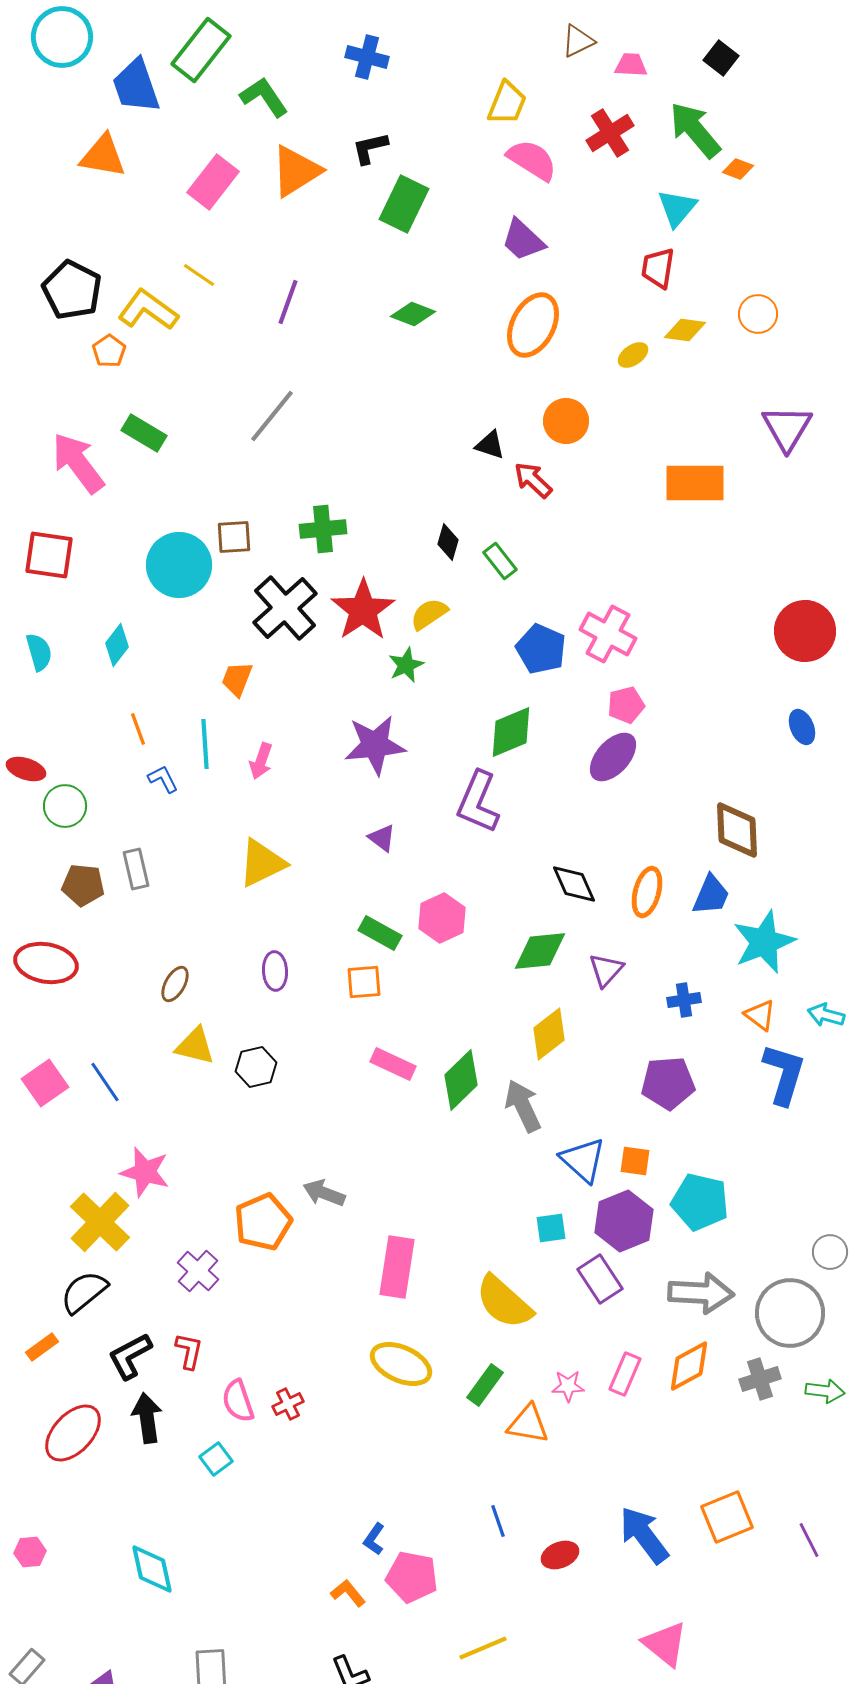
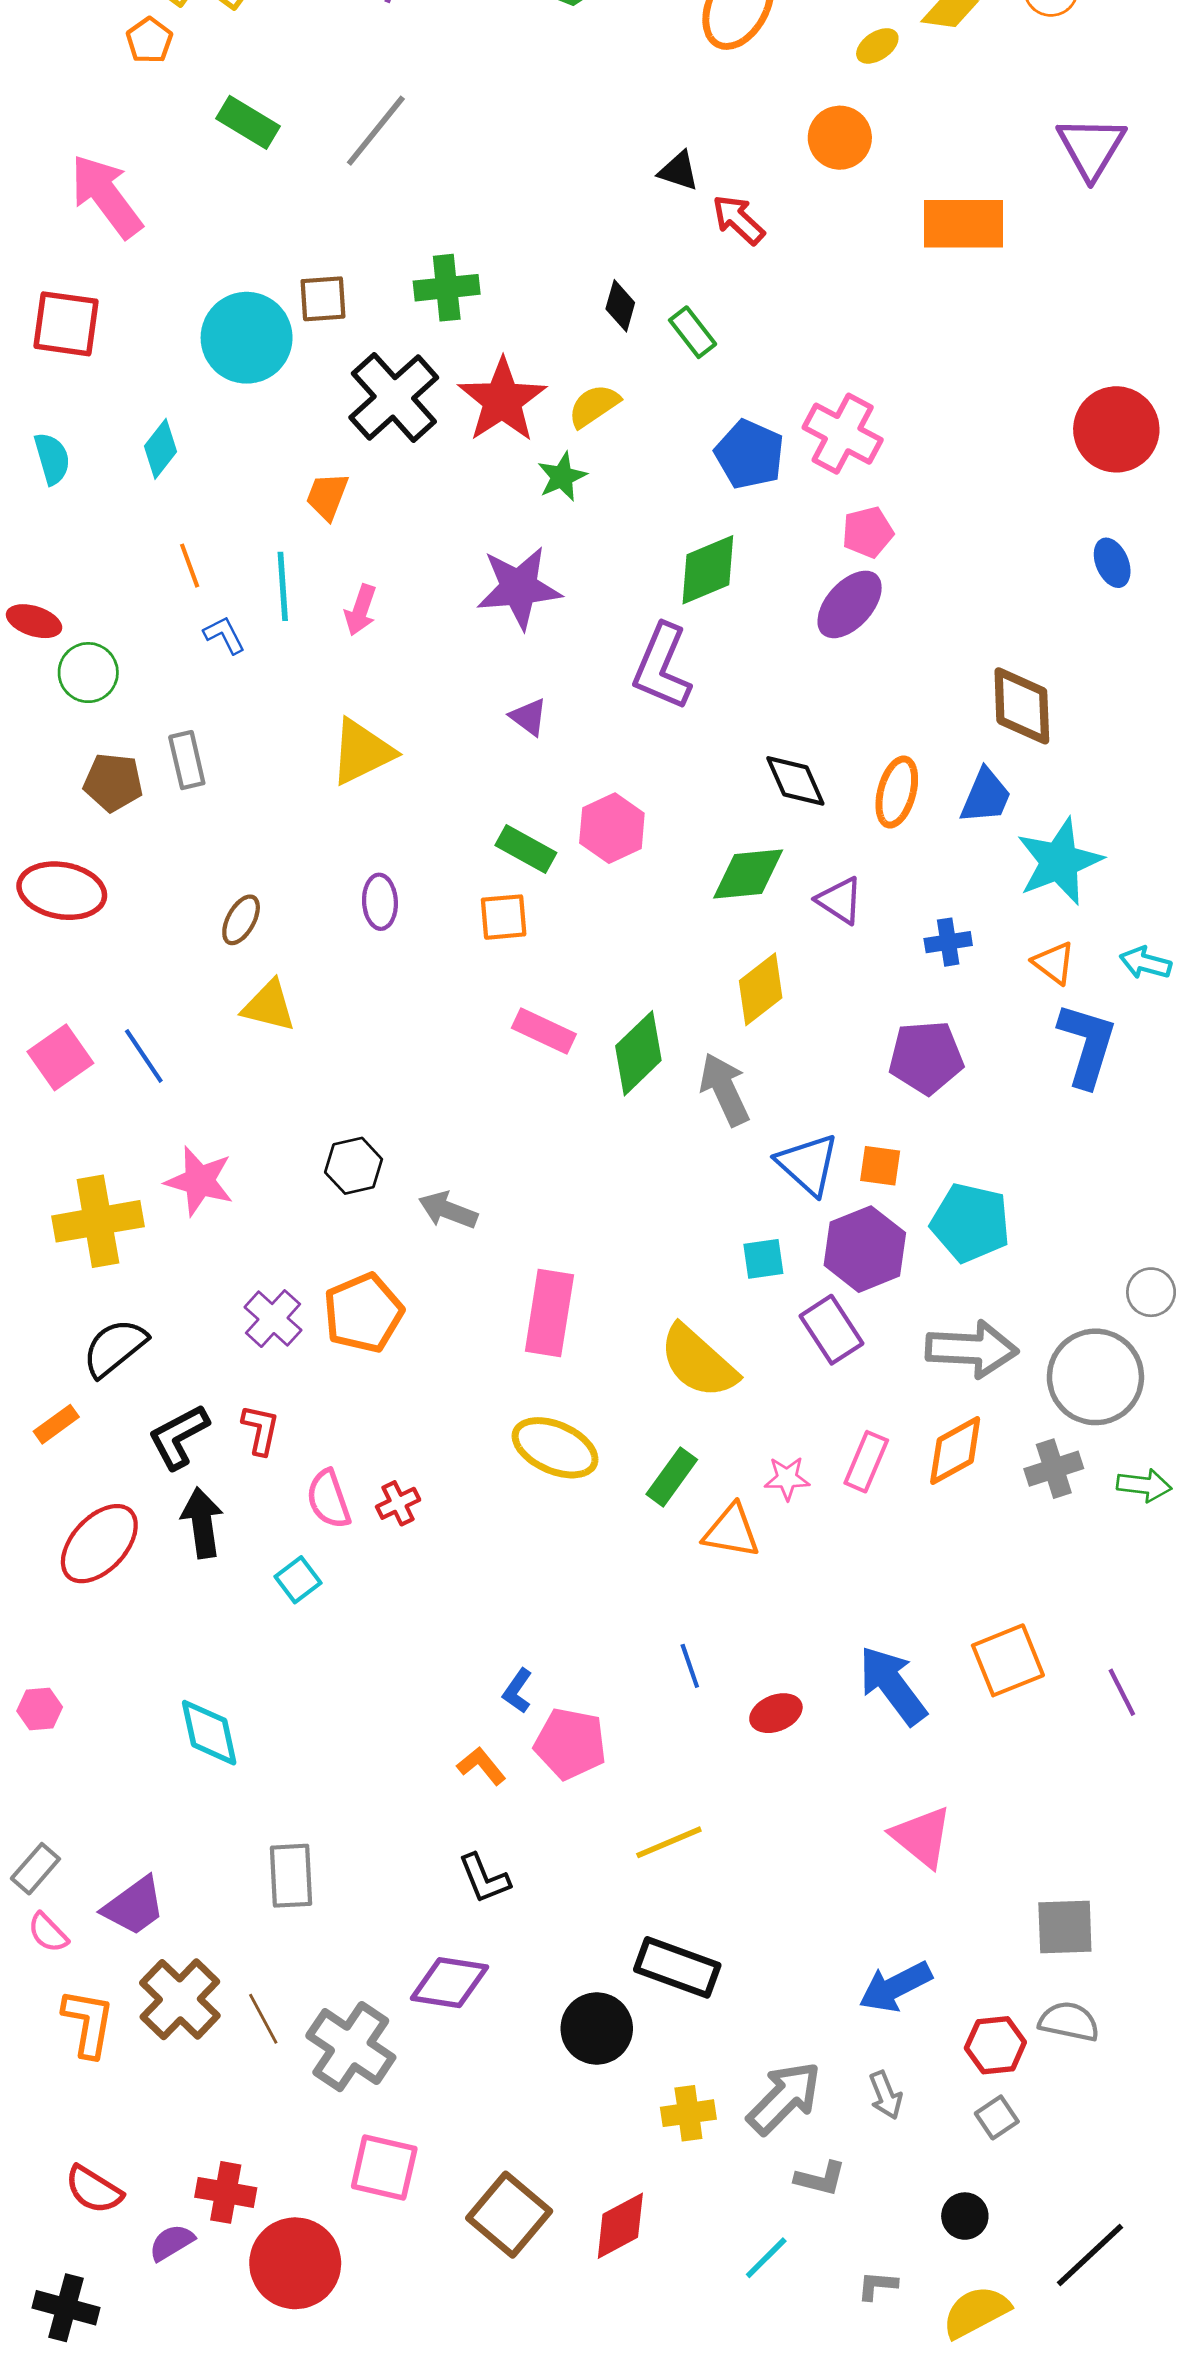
orange circle: (566, 421) -> (840, 138), moved
green rectangle: (144, 433) -> (248, 122), moved
purple triangle: (606, 970) -> (840, 900), turned -39
black hexagon: (256, 1067) -> (354, 1166), moved
yellow cross: (100, 1222) -> (98, 1221), moved, turned 36
orange pentagon: (263, 1222) -> (363, 1313), moved

